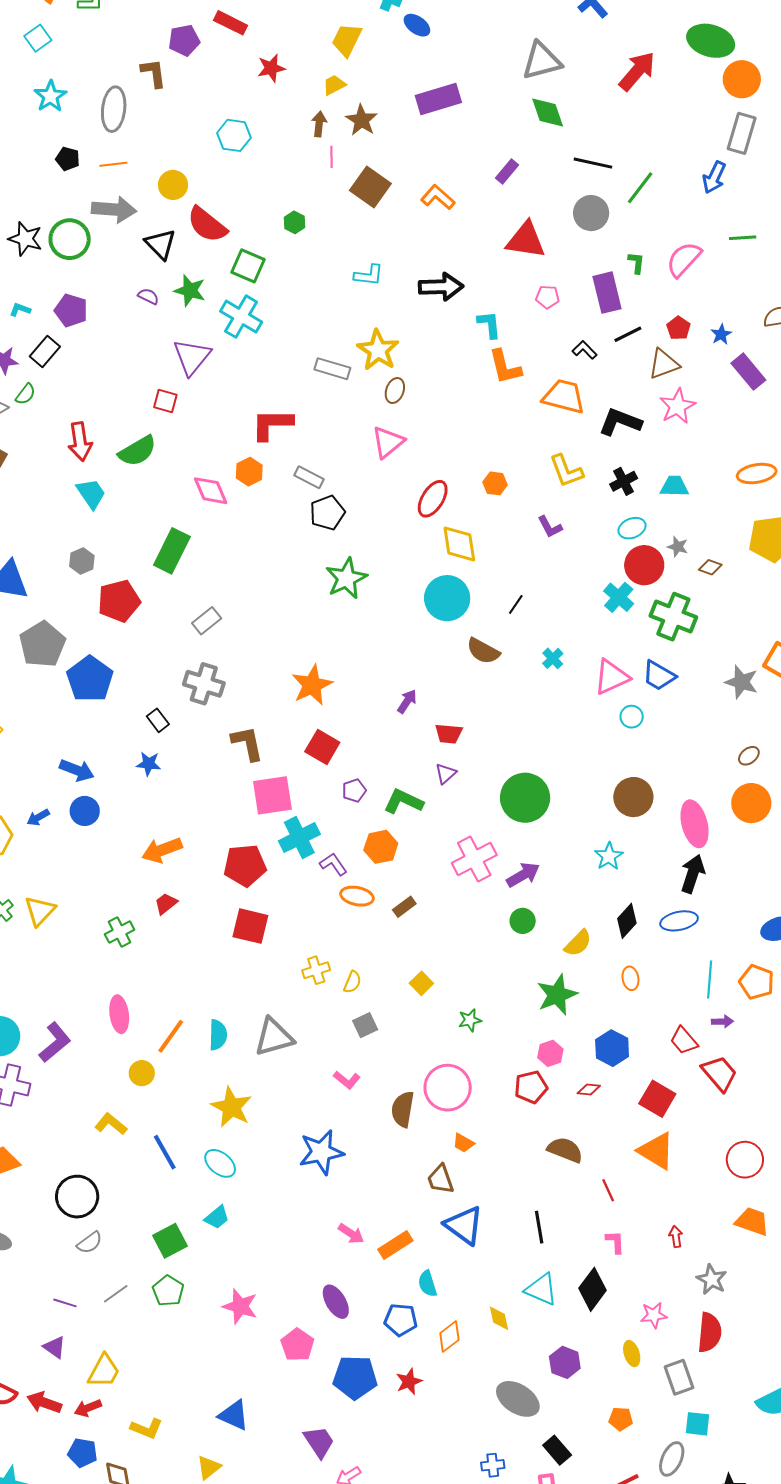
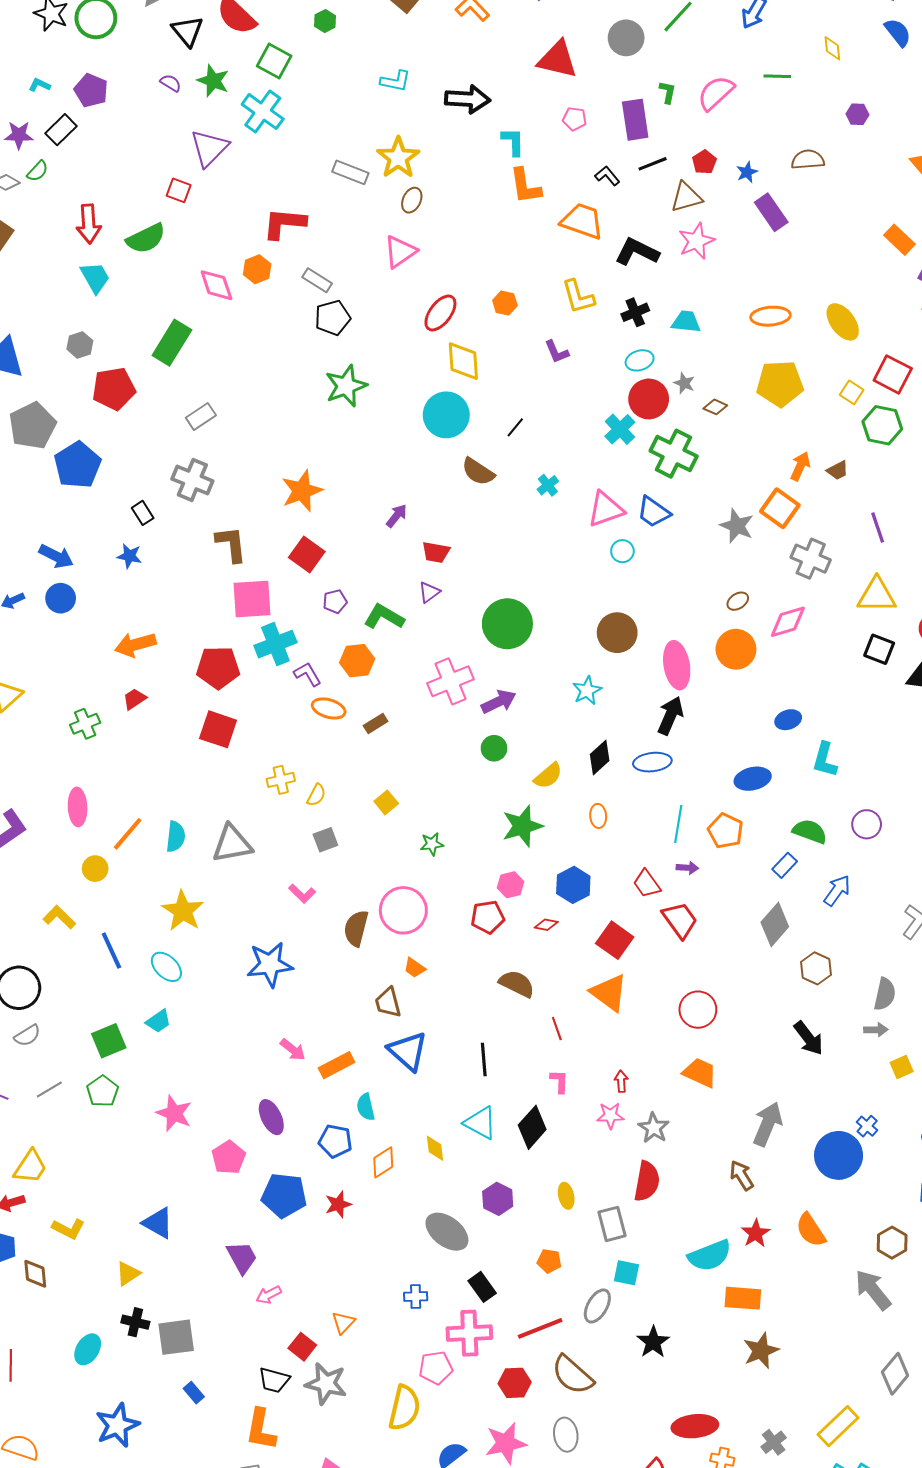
pink star: (654, 1315) -> (610, 1116), moved

